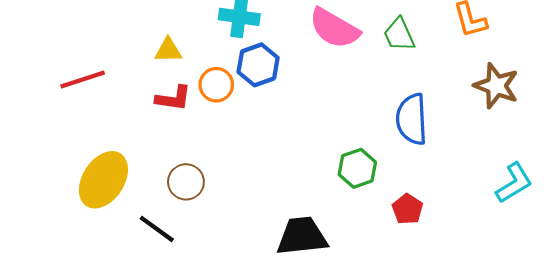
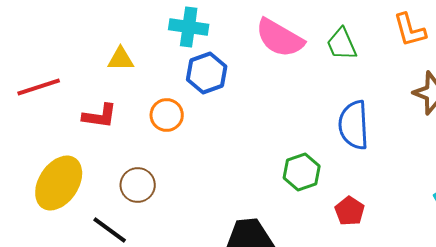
orange circle: (216, 85) -> (167, 115), moved
red L-shape: (173, 98) -> (100, 116), moved

